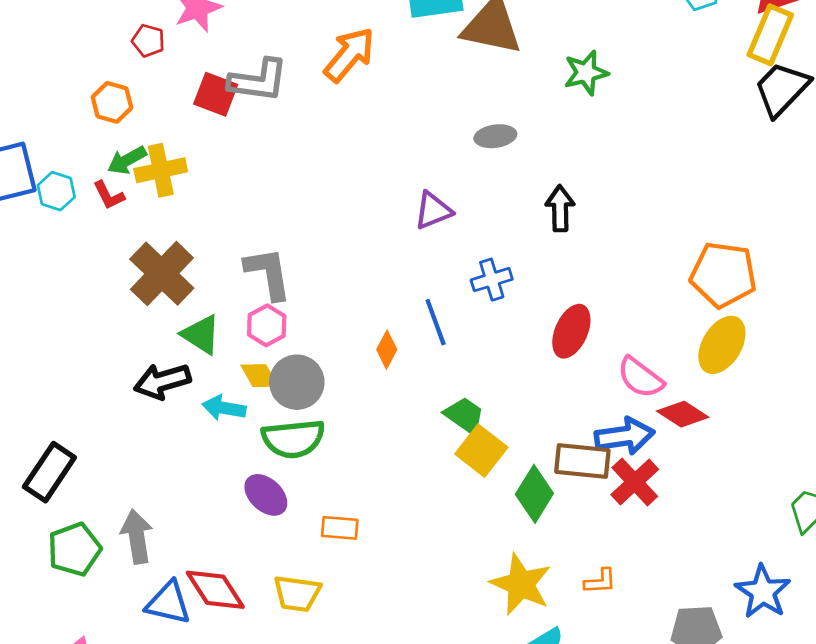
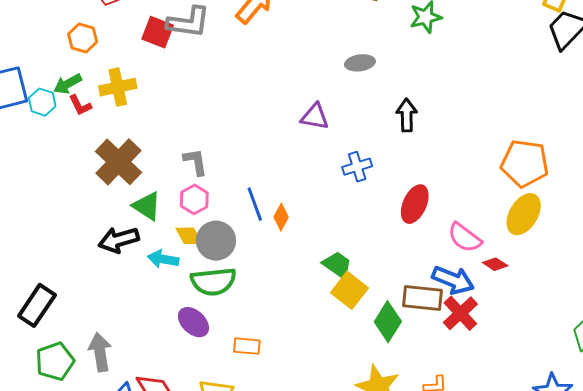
green arrow: (127, 160) -> (68, 84), moved
purple triangle: (433, 211) -> (315, 117), turned 32
gray L-shape: (268, 273) -> (195, 162), size x0.7
blue line: (436, 322) -> (255, 204), moved
red diamond: (683, 414) -> (495, 264), size x0.7
blue arrow: (625, 436) -> (453, 280), turned 30

